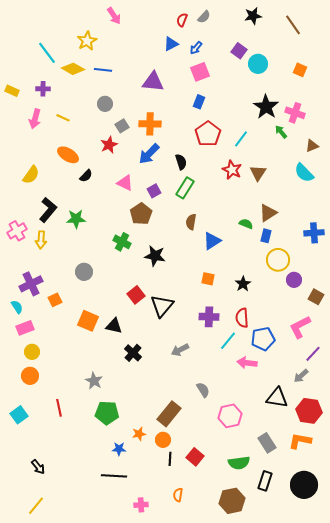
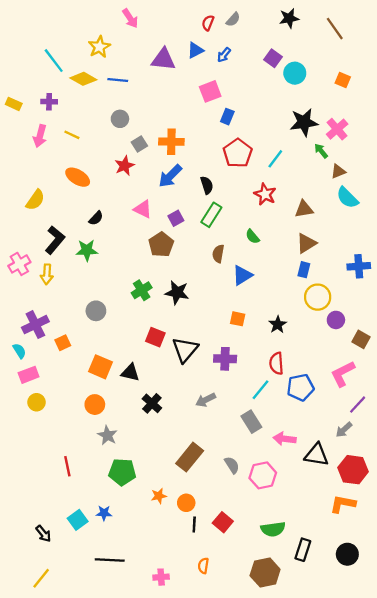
pink square: (200, 72) -> (210, 91), moved
purple triangle: (153, 82) -> (163, 59), moved
black star: (266, 107) -> (304, 122), turned 30
pink cross: (295, 113) -> (337, 129), turned 30
brown triangle: (312, 146) -> (338, 171), moved
brown triangle: (258, 173) -> (304, 209), moved, turned 48
black semicircle: (86, 176) -> (96, 218), moved
green semicircle: (246, 224) -> (252, 237), moved, turned -152
green cross: (122, 242) -> (142, 290), moved, turned 30
red square: (136, 295) -> (155, 337), turned -30
purple cross: (209, 317) -> (225, 359), moved
pink arrow: (247, 363) -> (284, 439), moved
orange circle: (30, 376) -> (95, 405), moved
gray semicircle: (203, 390) -> (232, 465), moved
brown rectangle: (169, 414) -> (190, 457), moved
cyan square: (19, 415) -> (78, 520), moved
gray rectangle: (267, 443) -> (251, 422), moved
blue star: (119, 449) -> (104, 513), moved
black line: (114, 476) -> (110, 560), moved
black circle: (304, 485) -> (347, 554), size x0.7

